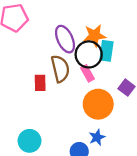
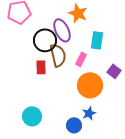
orange star: (95, 36) -> (78, 13), moved, turned 30
black circle: (89, 54) -> (45, 40), moved
pink rectangle: (87, 73) -> (81, 59), turned 56

